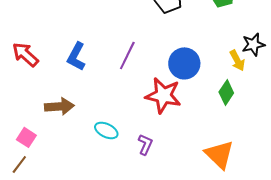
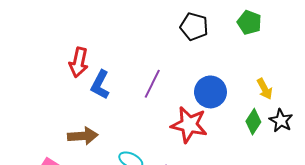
black star: (253, 44) -> (281, 121), moved, turned -30
red arrow: (25, 54) -> (79, 62), moved, turned -120

